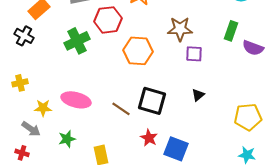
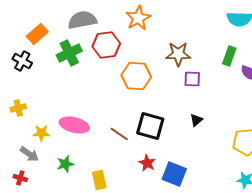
green cross: (77, 41) -> (69, 53), moved

